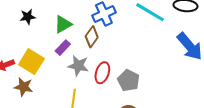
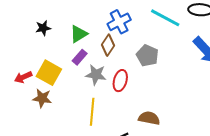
gray pentagon: (129, 80) -> (147, 55), moved

